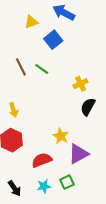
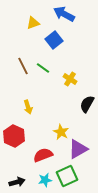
yellow cross: (81, 84) -> (70, 79), moved, turned -32
yellow arrow: (14, 110) -> (28, 107), moved
green square: (67, 182) -> (67, 176), size x1.5
black arrow: (15, 188) -> (17, 182), turned -70

